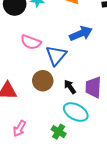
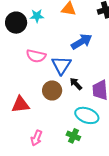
black arrow: (70, 87) -> (76, 84), moved

